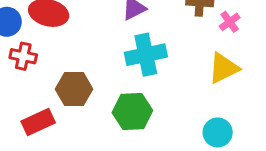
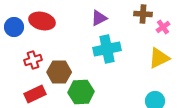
red cross: (23, 56) -> (33, 60), moved, turned -30
green hexagon: (132, 112) -> (81, 92), moved

